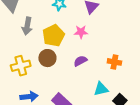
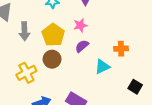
purple semicircle: (80, 61) -> (82, 46), moved
cyan triangle: (101, 89) -> (102, 67), moved

